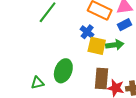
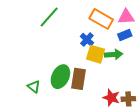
brown rectangle: (101, 79) -> (79, 79), moved
green triangle: (38, 83) -> (34, 87), turned 48

